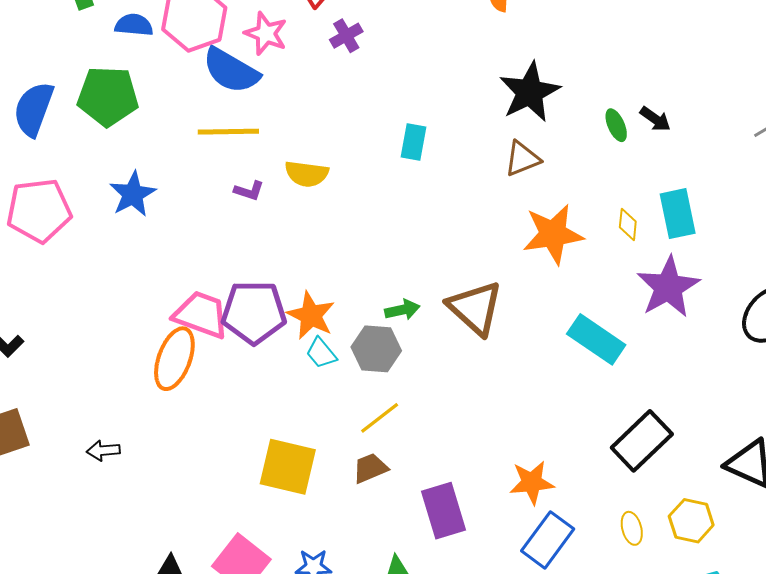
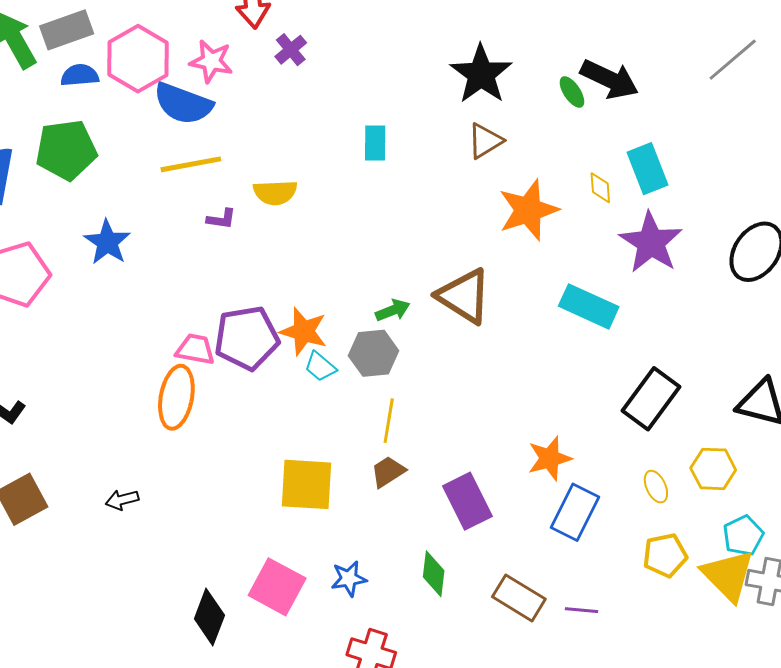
black arrow: (655, 119) -> (609, 79), size x1.8
pink trapezoid: (201, 315) -> (195, 349), size x0.7
yellow line: (380, 418) -> (389, 421), turned -33

